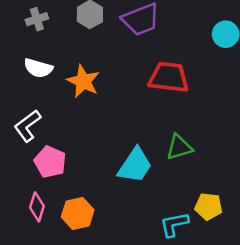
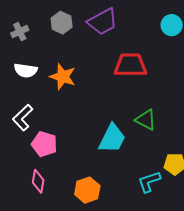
green triangle: (179, 147) -> (146, 120), turned 50
orange hexagon: (78, 213) -> (87, 190), moved

